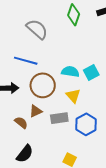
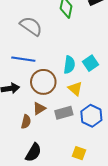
cyan semicircle: (70, 72) -> (69, 65), turned 96
brown semicircle: (21, 123) -> (26, 122), turned 72

